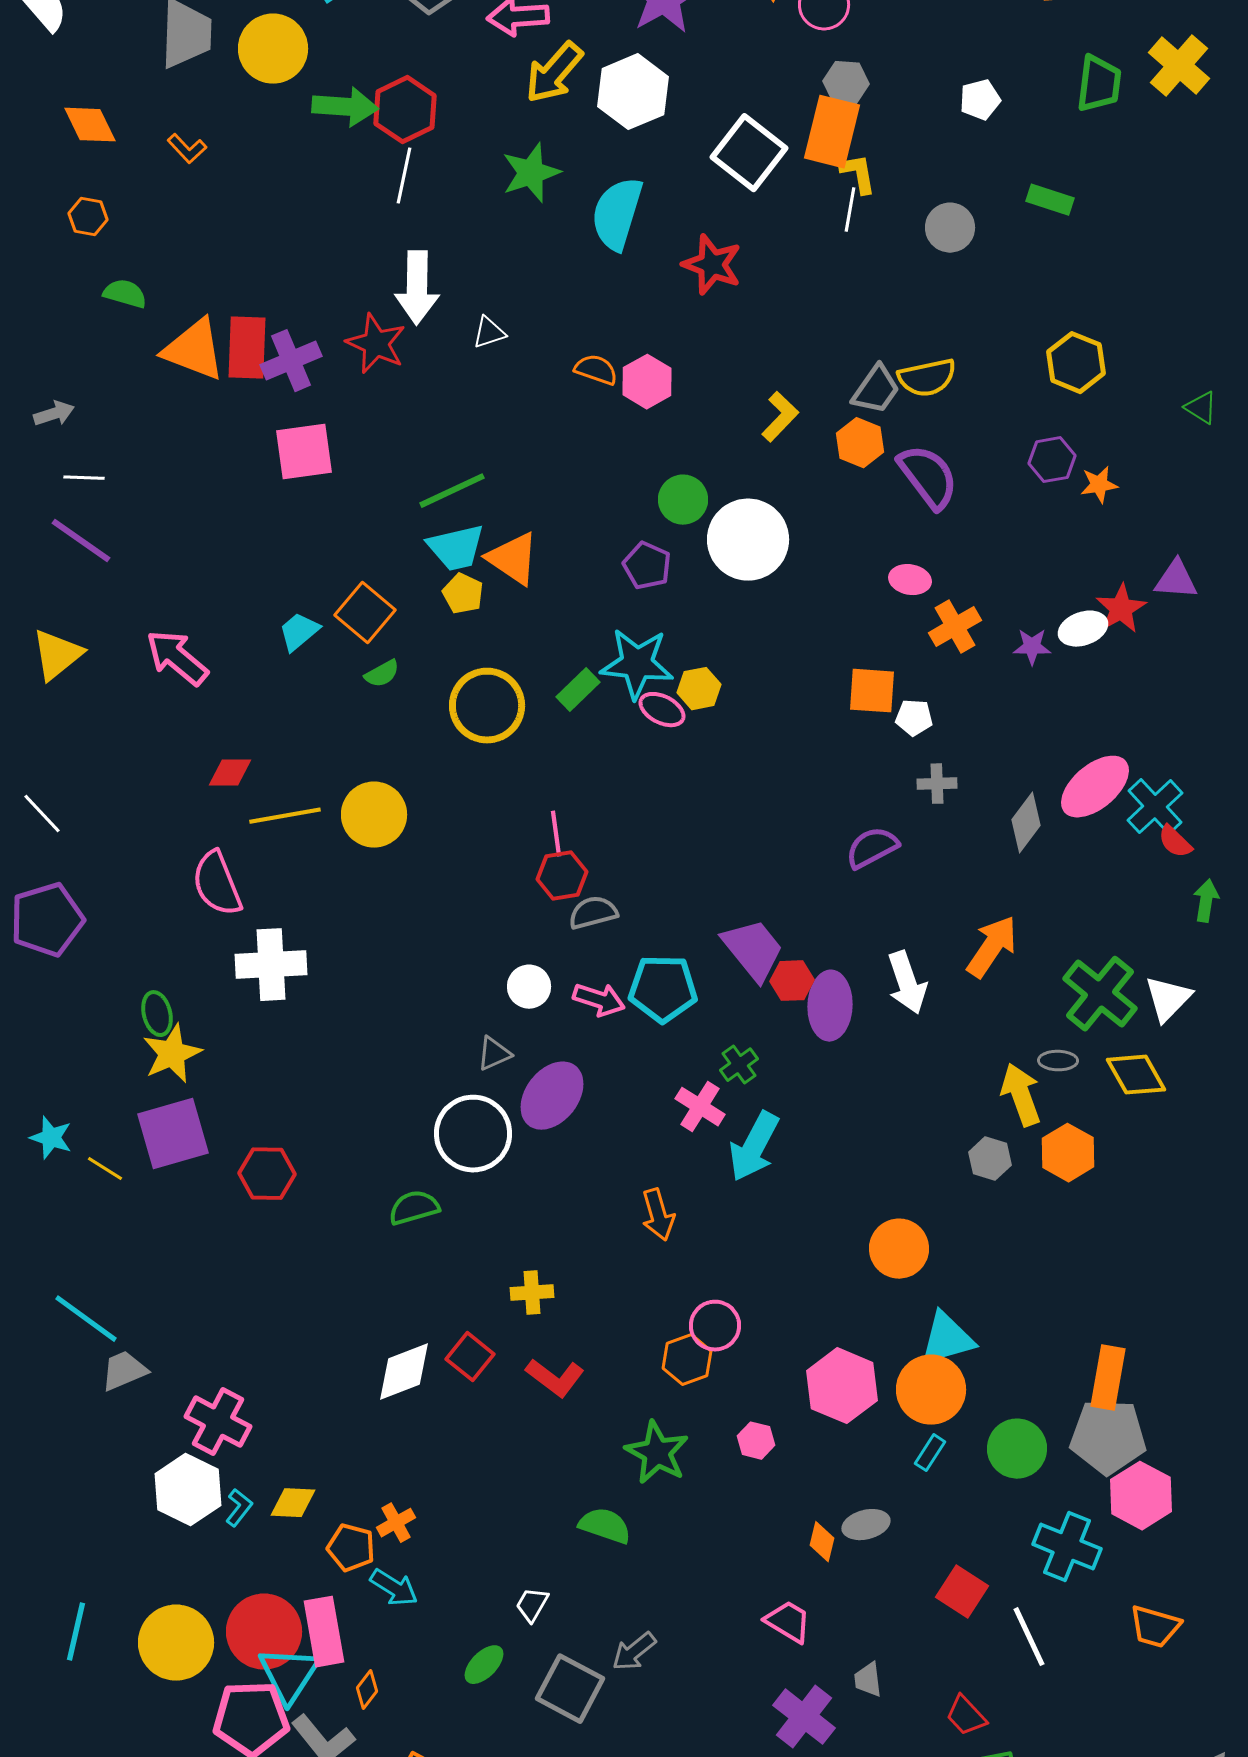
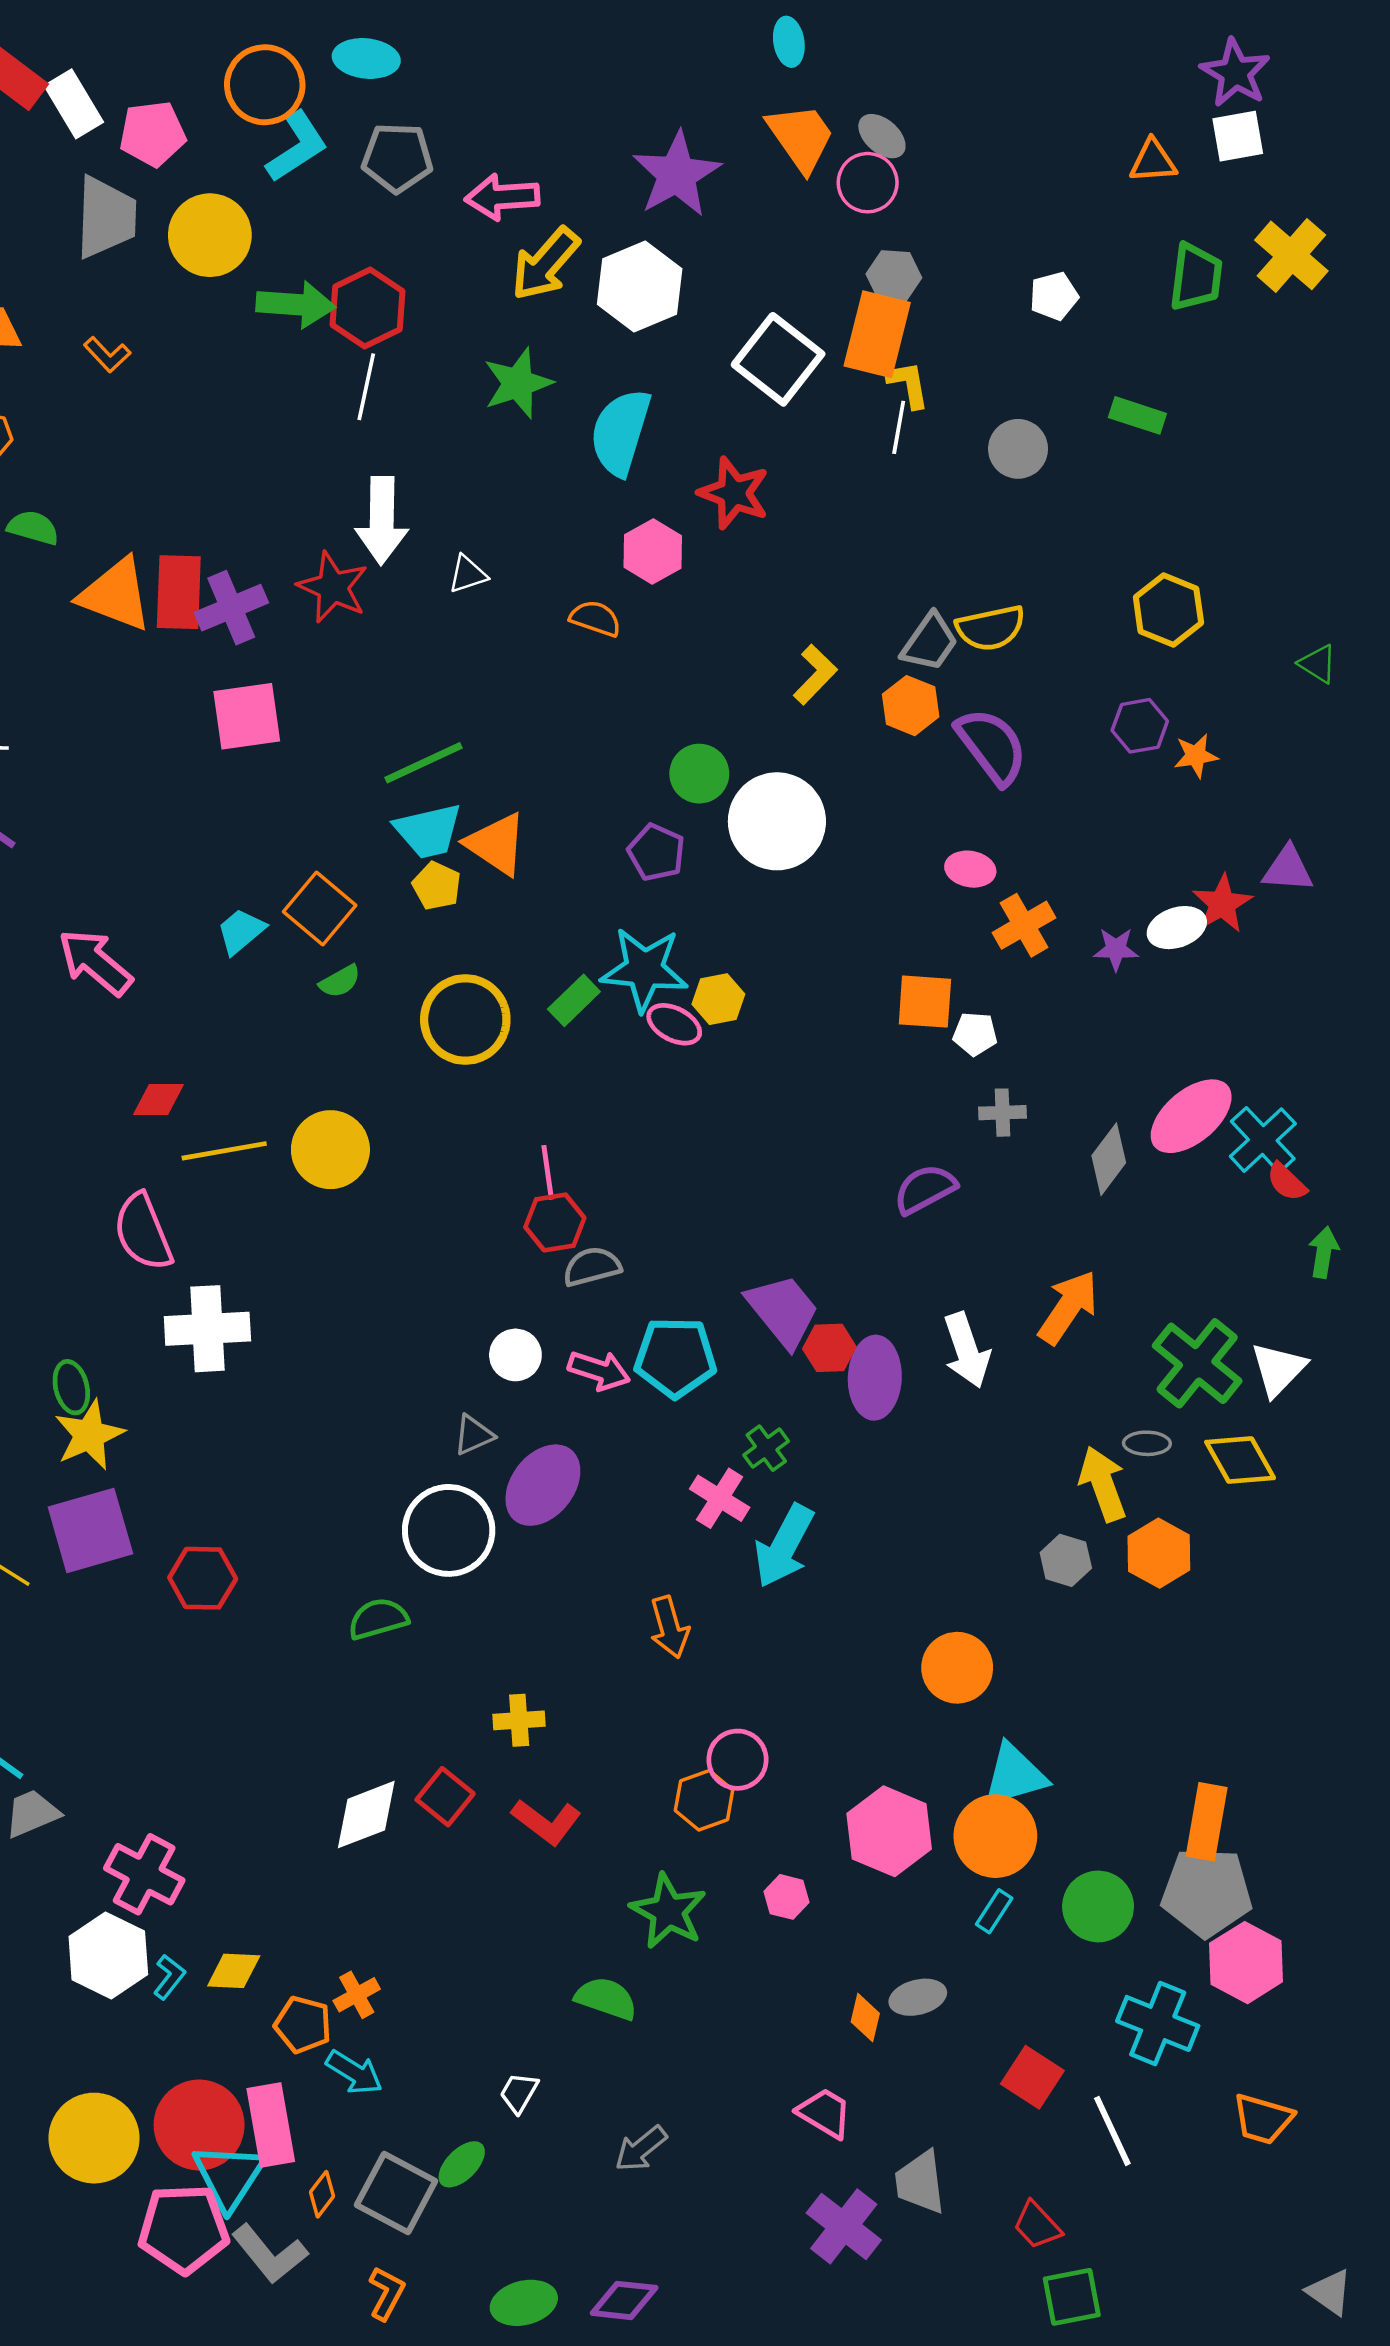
pink hexagon: (647, 382) -> (653, 552), moved
gray trapezoid: (868, 1680) -> (920, 2182), size x1.5
gray square: (570, 1689) -> (396, 2193), moved

